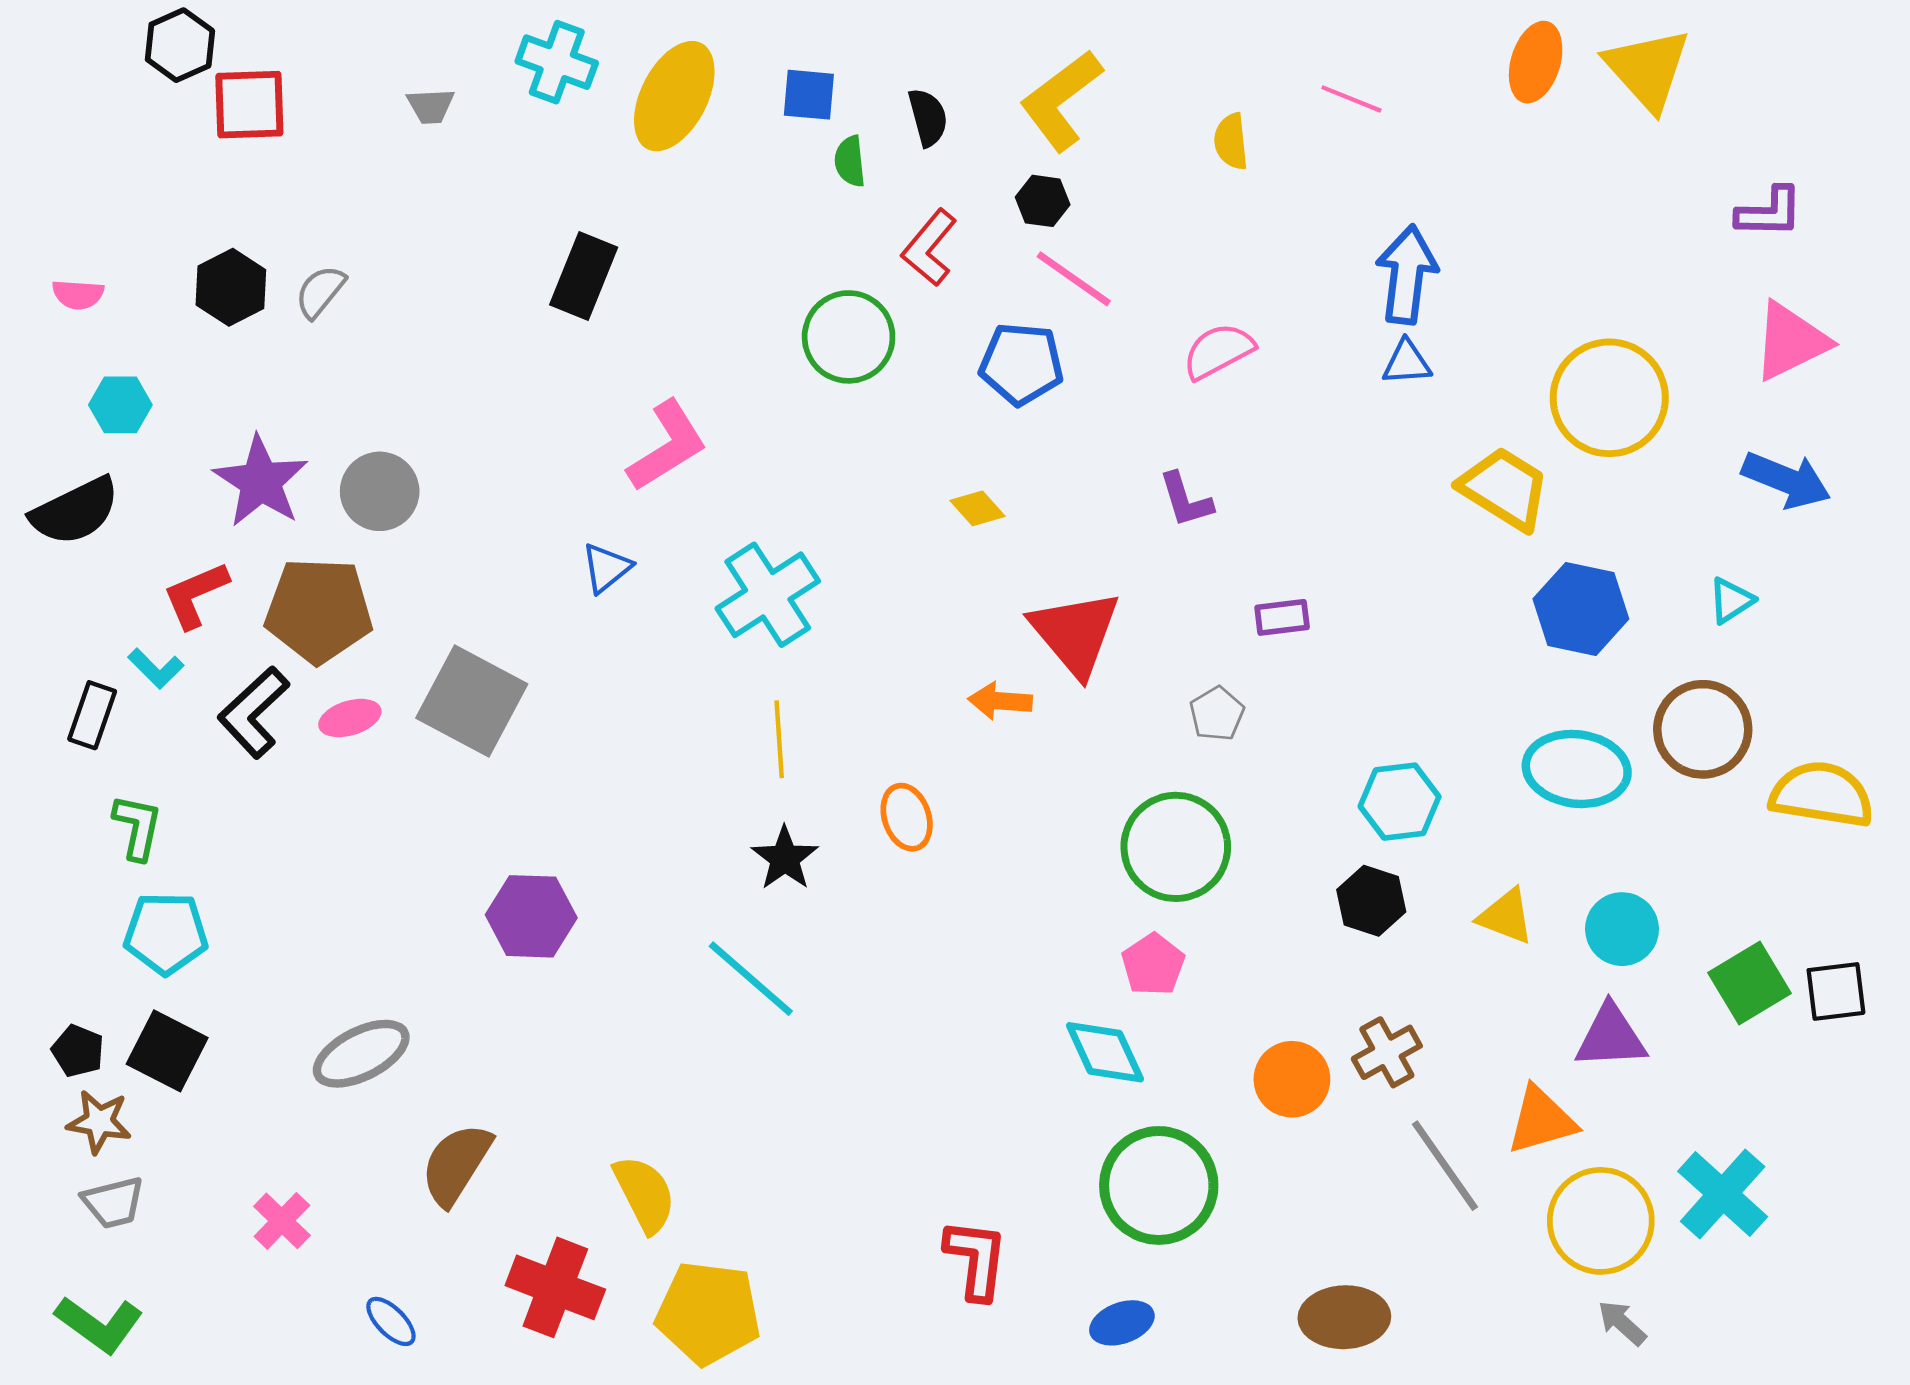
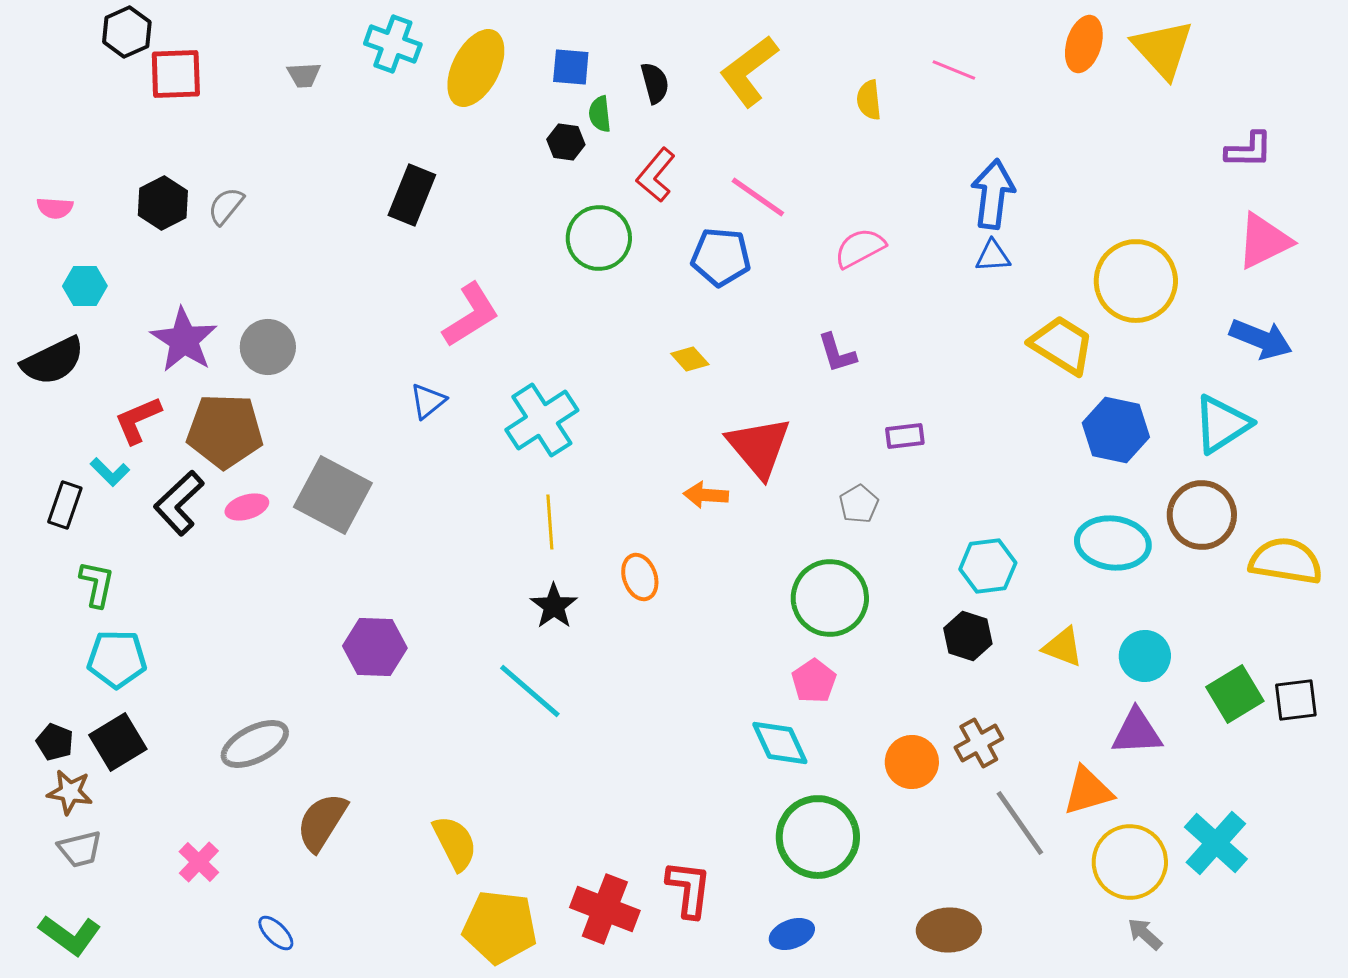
black hexagon: (1043, 201) -> (566, 142), moved
cyan triangle: (1731, 600) -> (1222, 424), size x1.8
black square: (167, 1051) -> (118, 742), turned 32
red cross: (555, 1287) -> (605, 909), moved

